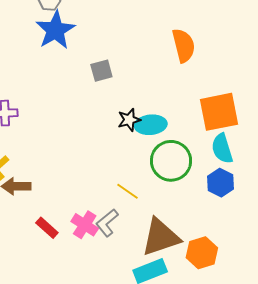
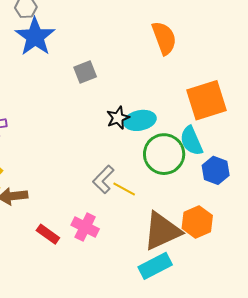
cyan semicircle: (222, 149) -> (191, 141), moved
gray L-shape: (107, 223) -> (103, 179), moved
orange hexagon: (202, 253) -> (197, 222), moved

